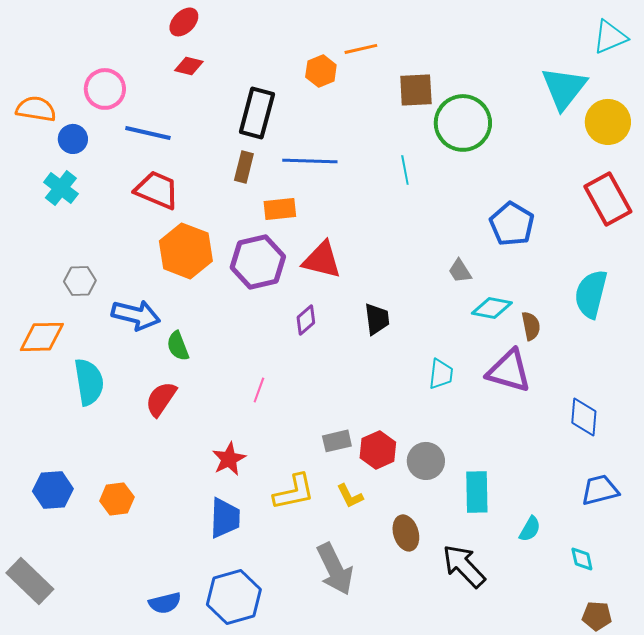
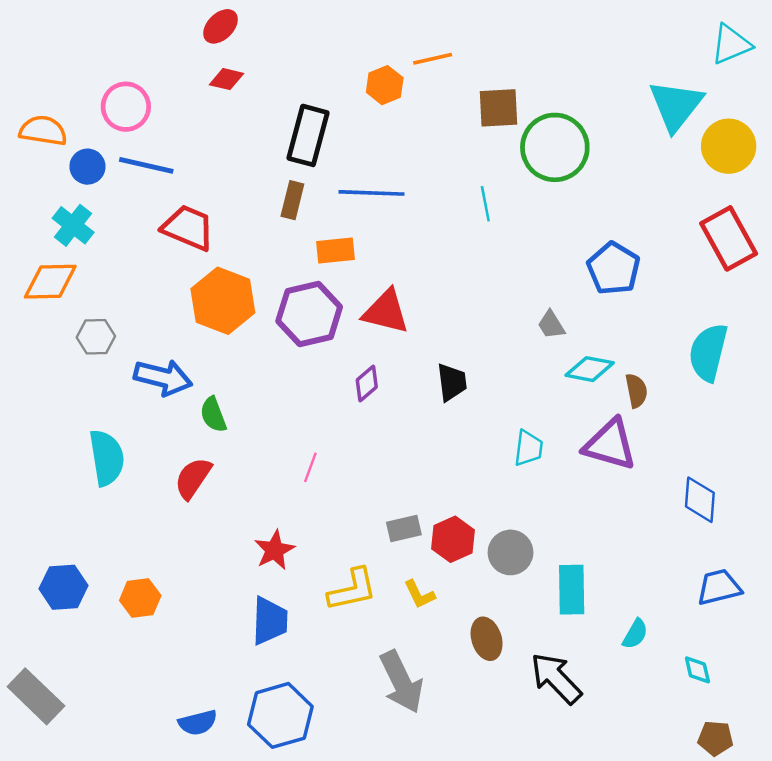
blue line: (148, 133) -> (146, 165), moved
orange diamond: (42, 337) -> (50, 282), moved

